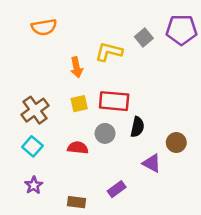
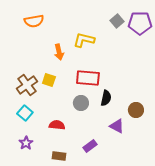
gray square: (144, 38) -> (117, 21), moved
yellow square: (79, 104) -> (49, 80), moved, turned 32
red semicircle: (78, 148) -> (57, 125), moved

